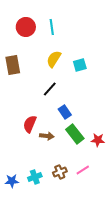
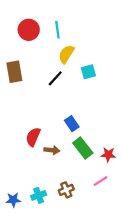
yellow semicircle: (54, 59) -> (66, 54), moved
black line: (50, 89) -> (55, 78), moved
pink line: (83, 170) -> (100, 181), moved

